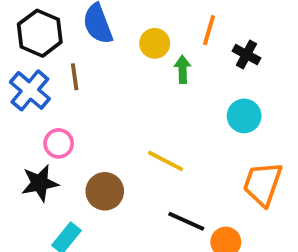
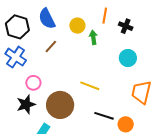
brown line: (75, 77) -> (51, 46), moved, turned 56
brown circle: (105, 191) -> (60, 105), size x1.4

